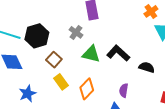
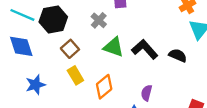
black semicircle: (147, 67) -> (178, 55), moved

